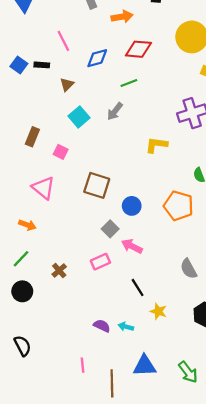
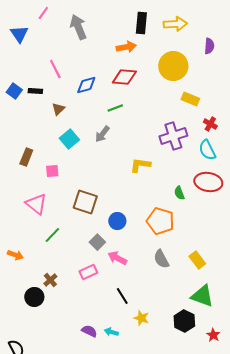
orange arrow: (122, 17) -> (126, 47), moved
pink square: (61, 152) -> (52, 171), turned -32
orange arrow: (27, 225) -> (15, 255), moved
green line: (21, 259) -> (52, 235), moved
gray semicircle: (189, 269) -> (161, 259), moved
black circle: (22, 291) -> (34, 297), moved

